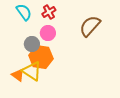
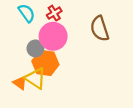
brown semicircle: (90, 26) -> (100, 29), turned -60
pink circle: (48, 33) -> (53, 36), size x1.6

